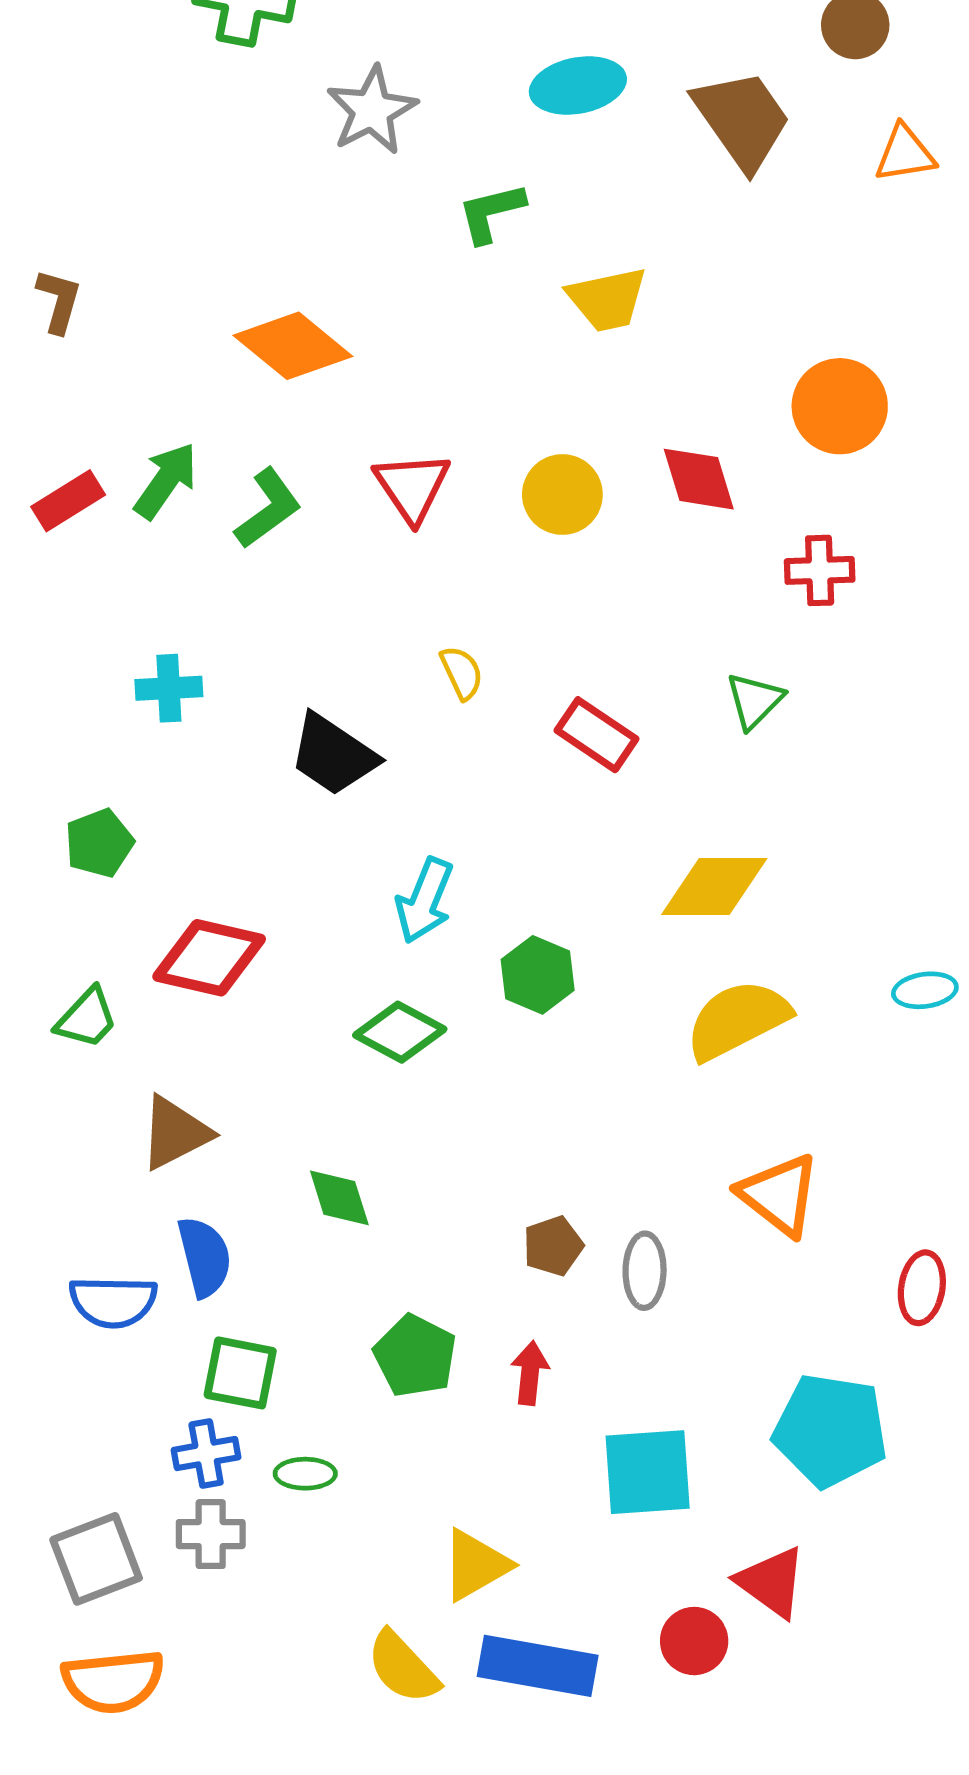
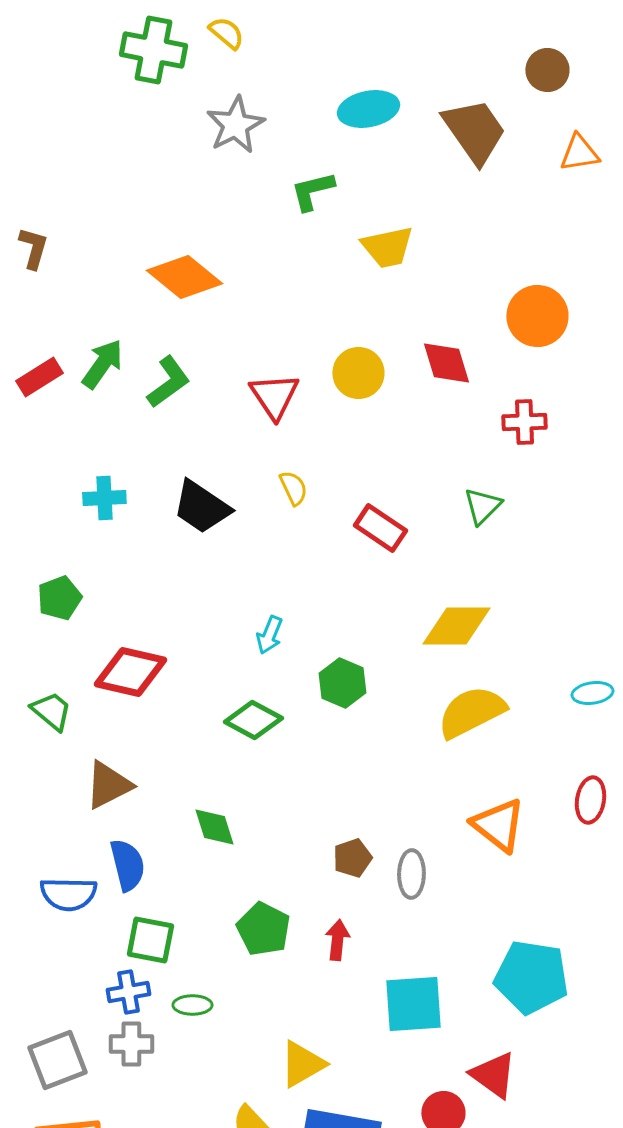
red triangle: (412, 487) -> (274, 396), moved
black trapezoid: (333, 755) -> (201, 507), moved
cyan arrow: (425, 900) -> (269, 635), size x0.7
green trapezoid: (87, 1018) -> (51, 711), turned -93
red ellipse: (922, 1288) -> (590, 800), moved

